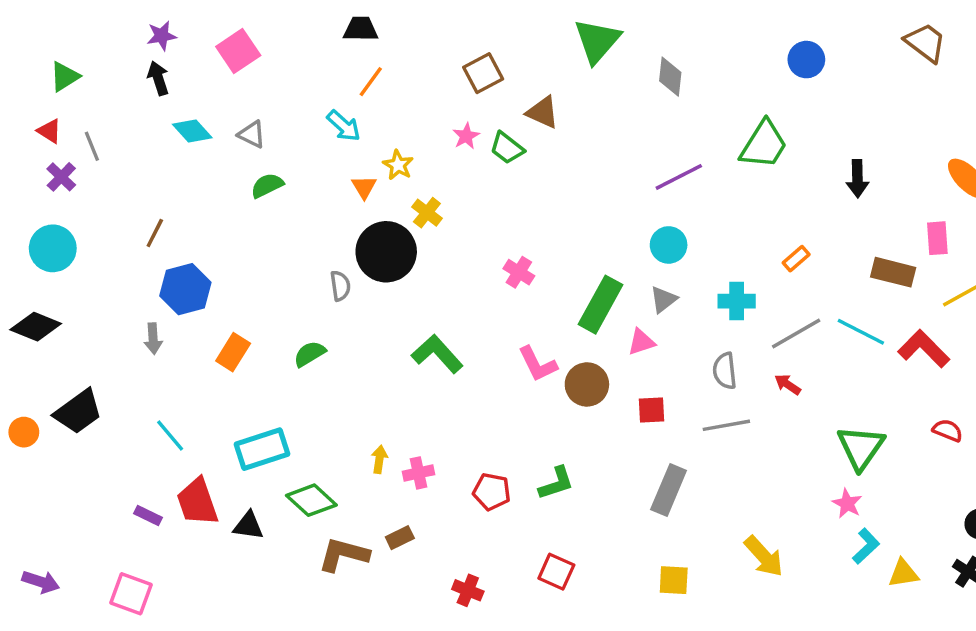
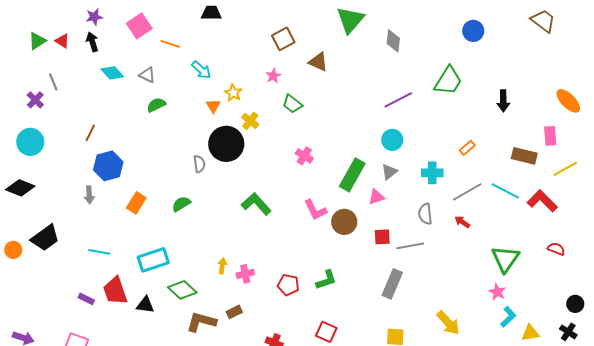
orange line: (371, 82) -> (170, 44), moved, turned 72
red triangle: (49, 131) -> (62, 41), moved
green trapezoid: (507, 148) -> (292, 104), moved
gray line: (726, 425) -> (410, 246), moved
cyan line: (170, 436) -> (99, 252), turned -40

